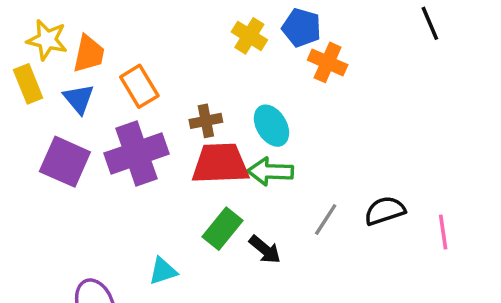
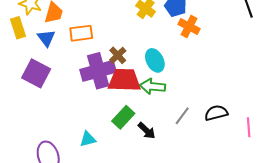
orange rectangle: (139, 86) -> (81, 33), turned -70
brown cross: (206, 121) -> (118, 55), turned -36
purple cross: (136, 154) -> (98, 71), moved

